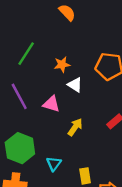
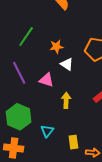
yellow arrow: (75, 127) -> (66, 100), turned -35

